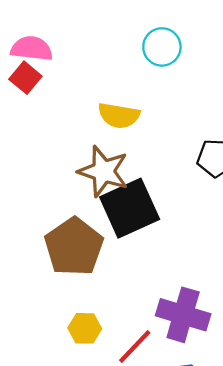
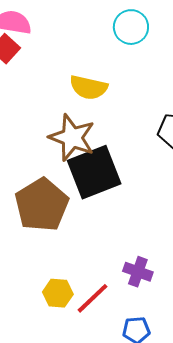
purple cross: (183, 315) -> (138, 272), size x0.6
yellow hexagon: (85, 328) -> (58, 293), moved

